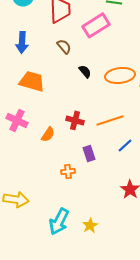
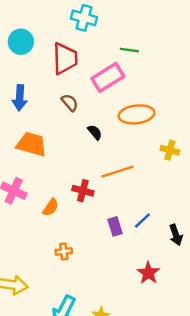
orange ellipse: (120, 75) -> (136, 114), moved
orange line: (110, 120) -> (117, 172), moved
purple rectangle: (89, 153) -> (115, 226), moved
orange cross: (68, 171) -> (64, 251), moved

